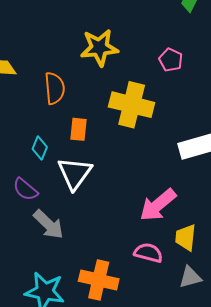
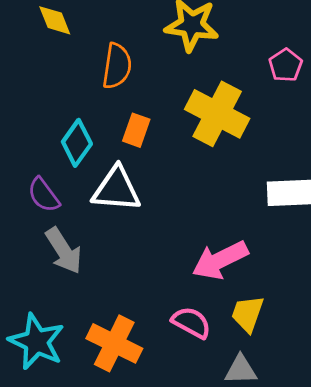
cyan diamond: (40, 148) -> (77, 143), size x1.4
white triangle: (75, 173) -> (116, 189), turned 45

